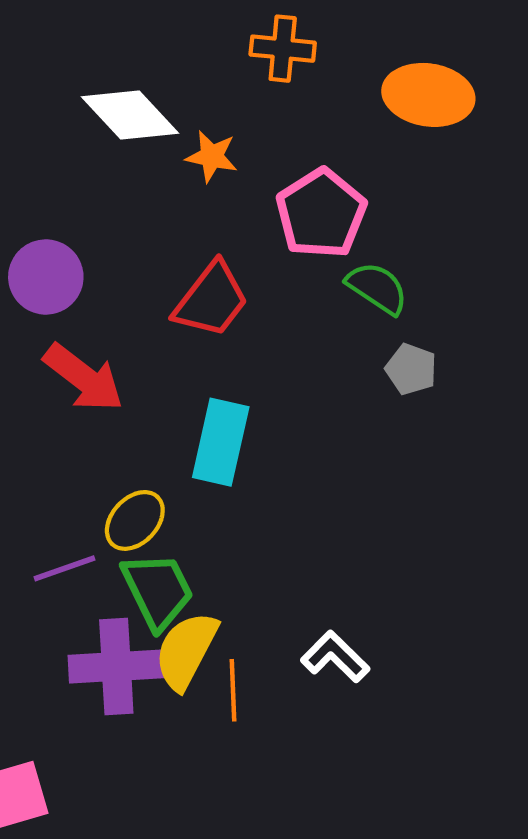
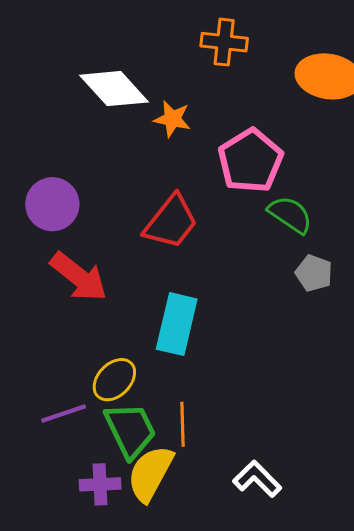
purple cross: (116, 667) -> (100, 484), size x0.6
orange line: (233, 690) -> (182, 424), moved

